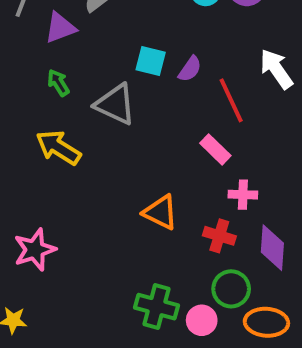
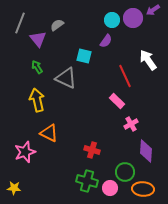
purple triangle: (60, 28) -> (38, 39), turned -48
purple semicircle: (190, 69) -> (106, 41), moved
yellow arrow: (58, 147) -> (37, 100), turned 45
pink cross: (243, 195) -> (131, 124), turned -32
orange triangle: (160, 212) -> (49, 133), moved
red cross: (219, 236) -> (92, 150), moved

